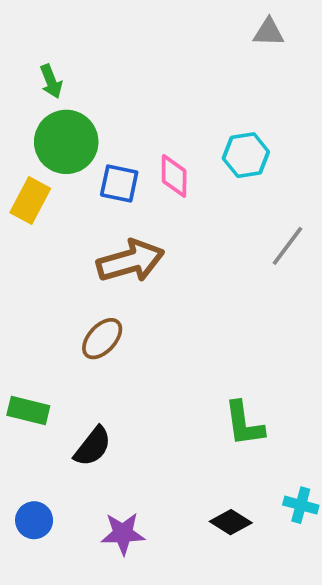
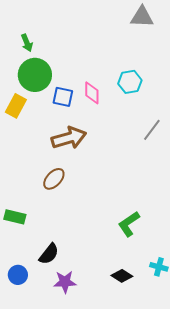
gray triangle: (269, 32) -> (142, 17), size x1.4
green L-shape: (244, 424) -> (129, 224), turned 64
black semicircle: (93, 446) -> (49, 254), moved

